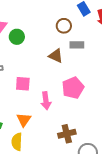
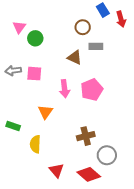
pink square: (23, 84) -> (34, 74), moved
pink arrow: (46, 101) -> (65, 89), moved
orange triangle: (24, 120) -> (45, 112), moved

